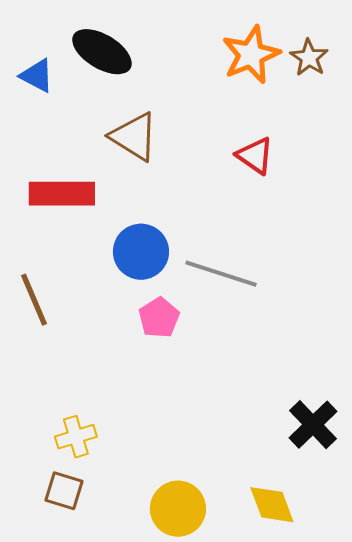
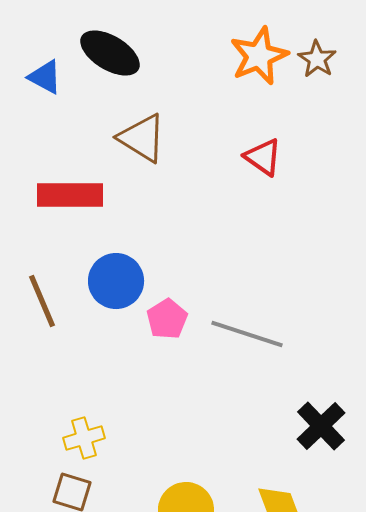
blue circle: (141, 252) -> (116, 281), moved
gray line: (221, 274) -> (247, 334), moved

